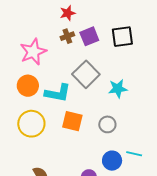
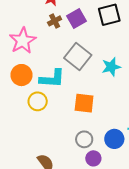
orange square: (72, 121) -> (84, 103), moved
yellow circle: (31, 124) -> (38, 101), moved, size x0.7
gray circle: (107, 124) -> (84, 139), moved

